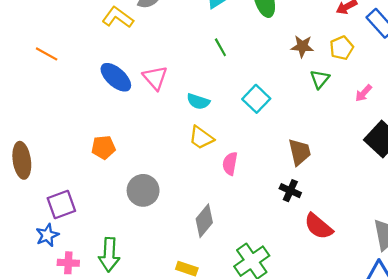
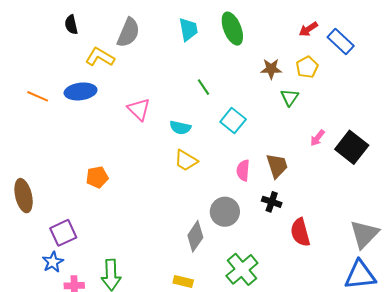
green line: (220, 47) -> (203, 87), moved
blue ellipse: (116, 77) -> (81, 91), moved, turned -44
pink arrow: (364, 93) -> (317, 138), moved
pink semicircle: (230, 164) -> (243, 170), moved
gray circle: (143, 190) -> (225, 212), moved
red semicircle: (318, 226) -> (300, 232), turned 40

